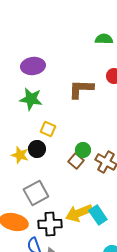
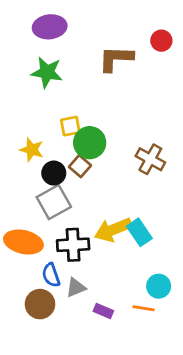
yellow square: (48, 129) -> (70, 126), moved, turned -35
black circle: (37, 149) -> (54, 173), moved
green circle: (83, 150) -> (90, 143), moved, size x1.5
brown square: (76, 161) -> (80, 166), moved

